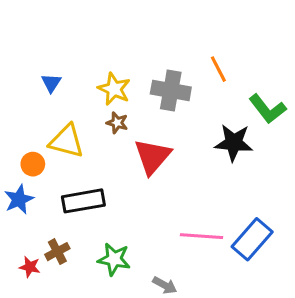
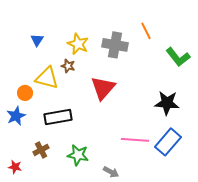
brown star: (117, 123) -> (68, 66), moved
black star: (234, 143) -> (167, 103), moved
red star: (30, 267) -> (15, 167), moved

